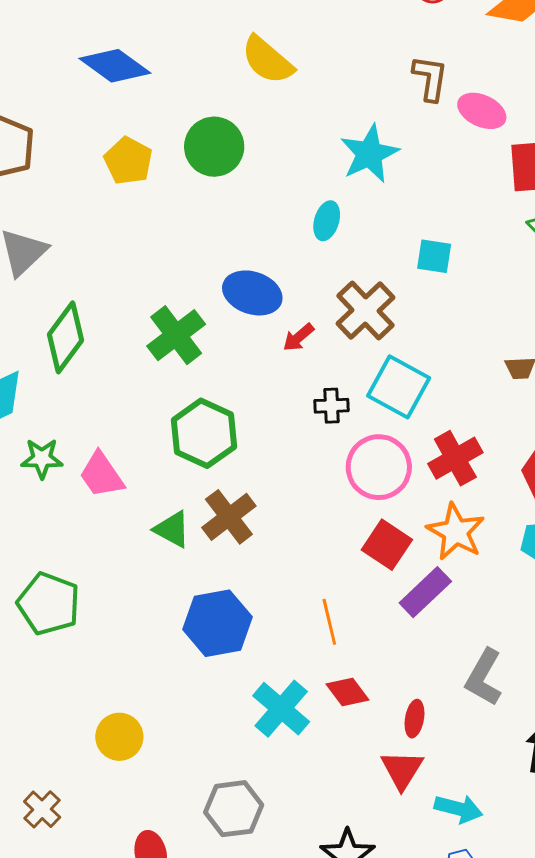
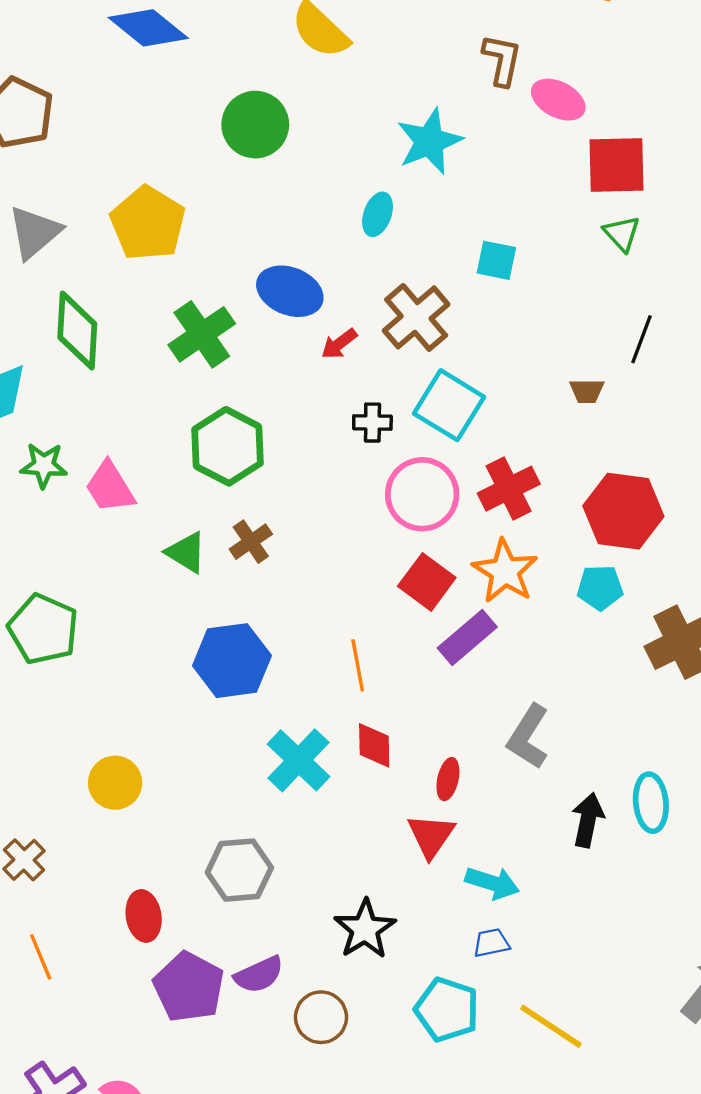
yellow pentagon: (128, 161) -> (148, 223), moved, size x1.4
green diamond: (65, 337) -> (77, 331), turned -36
brown cross: (229, 517) -> (251, 542), size x0.7
red diamond: (348, 692) -> (374, 745), turned 33

